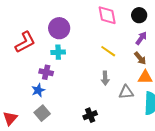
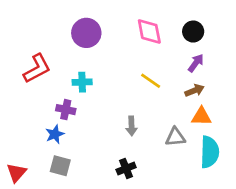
purple circle: (59, 28) -> (86, 33), moved
brown arrow: (140, 58) -> (195, 90), turned -72
gray arrow: (105, 78) -> (132, 126), moved
gray square: (42, 113) -> (60, 166), turned -35

